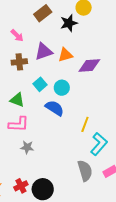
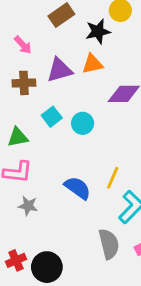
orange triangle: (65, 55) -> (92, 64), moved
green triangle: (17, 100) -> (18, 137), turned -35
blue semicircle: (55, 108) -> (78, 188), moved

